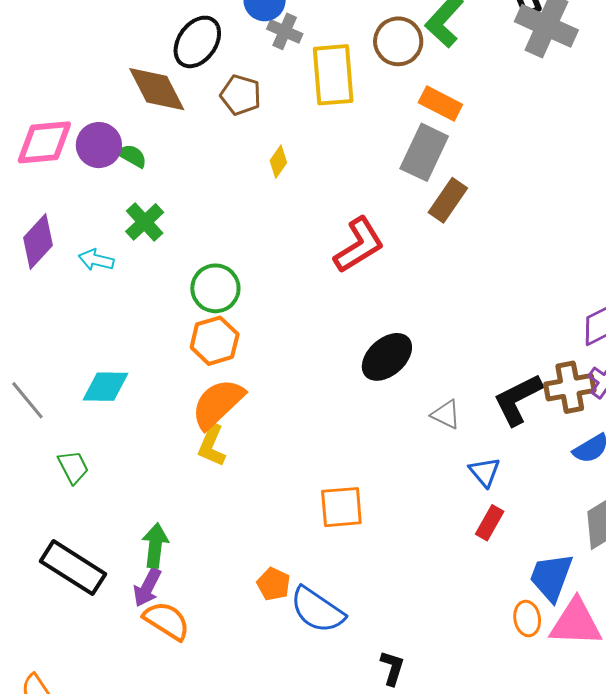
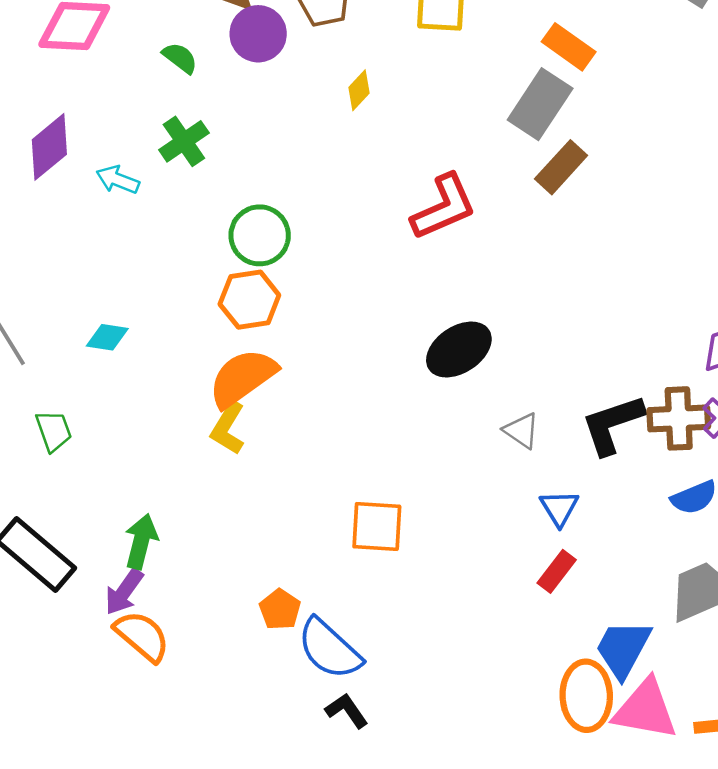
purple circle: (99, 145) -> (258, 34), moved
cyan diamond: (105, 387) -> (107, 337), size x0.7
orange ellipse: (527, 619) -> (586, 696), size x1.6
black L-shape: (392, 668) -> (347, 711), moved, turned -60

